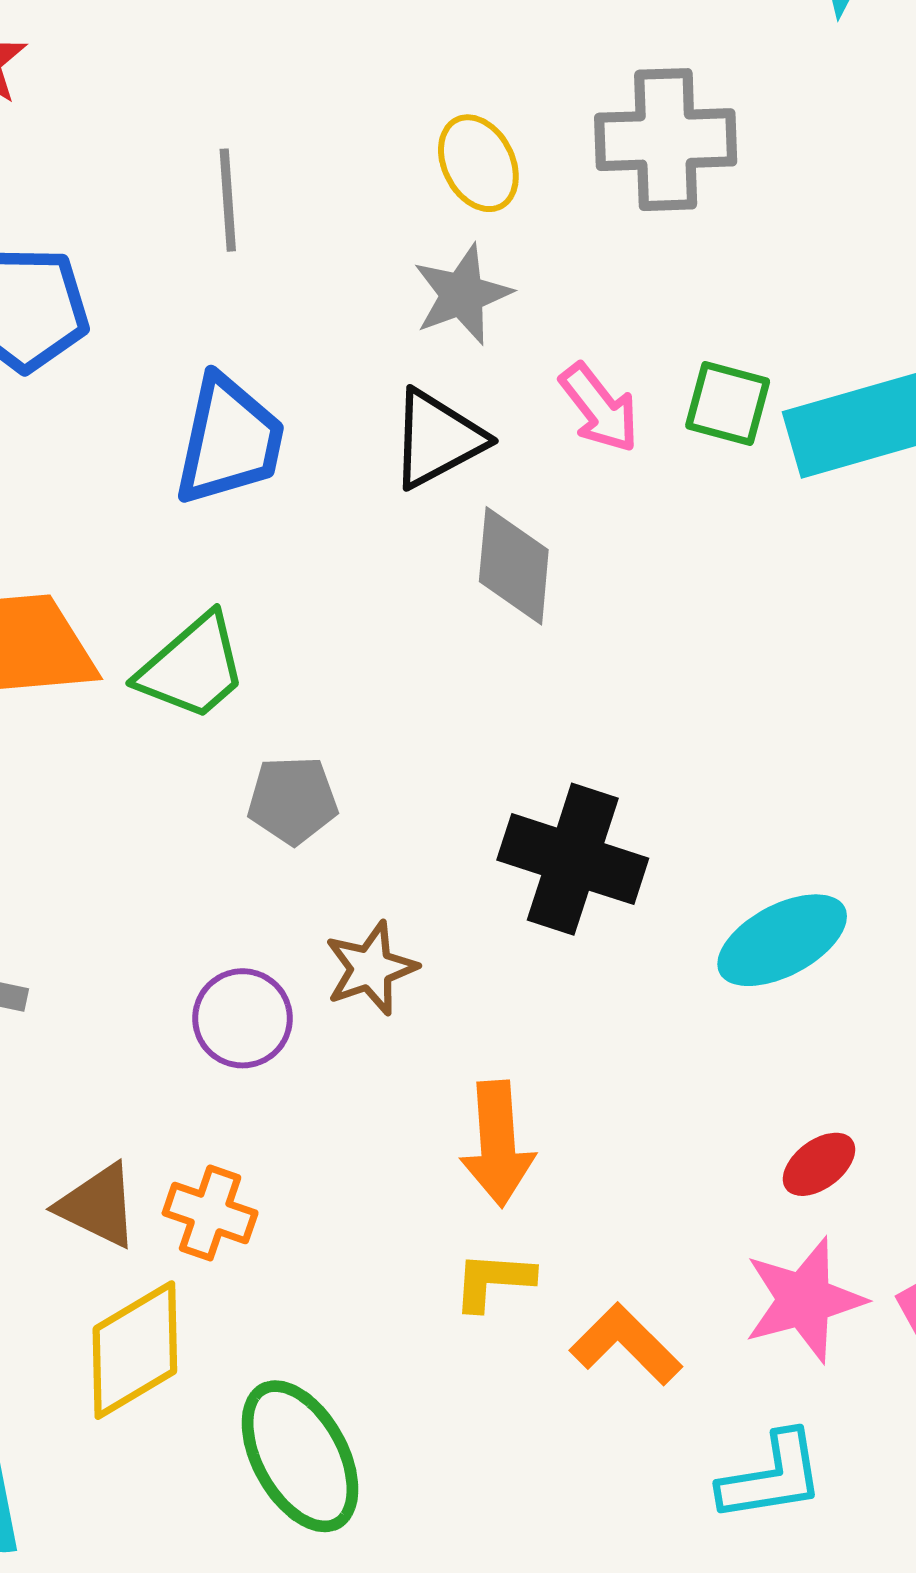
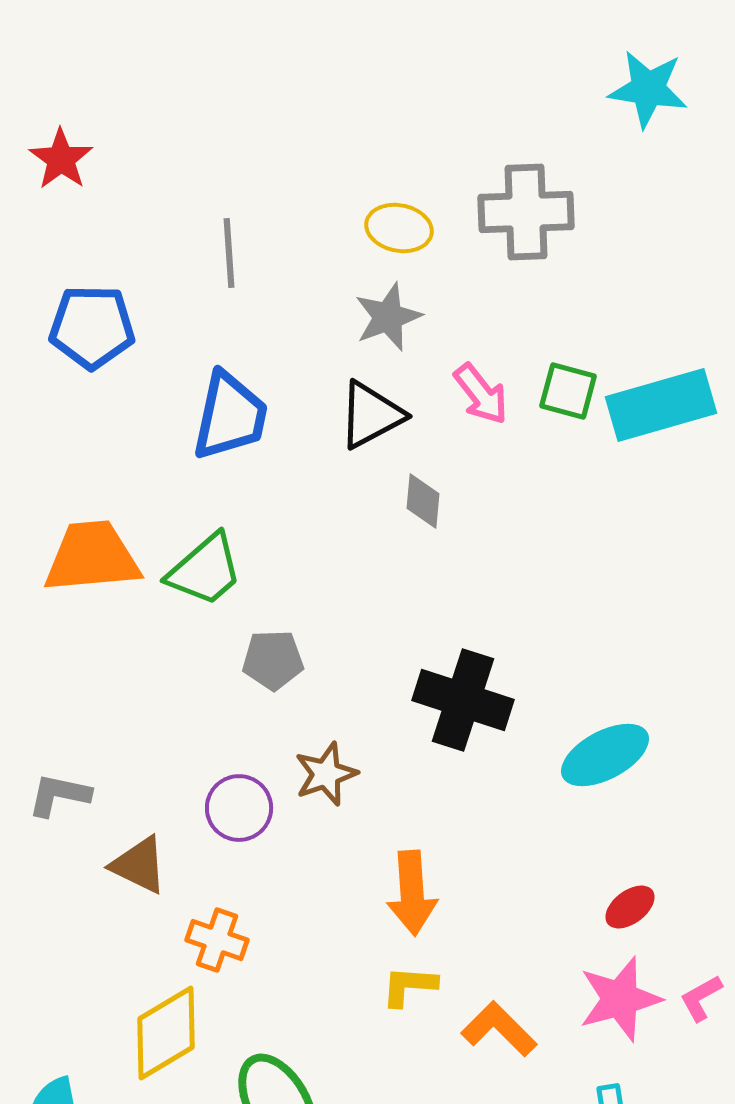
yellow ellipse: (478, 163) -> (399, 228), turned -52
gray diamond: (514, 566) -> (423, 501), size x0.7
brown triangle: (98, 1206) -> (139, 865), moved

